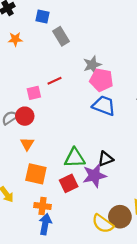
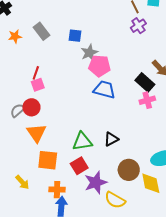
blue square: (42, 17) -> (75, 36), moved
gray rectangle: (61, 36) -> (42, 31), moved
red line: (55, 81) -> (36, 73), moved, turned -40
orange triangle: (27, 144) -> (37, 133), size x1.5
purple star: (94, 176) -> (96, 183), moved
brown circle: (120, 217) -> (129, 170), moved

